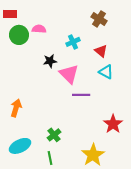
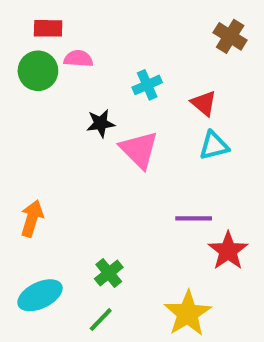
red rectangle: (10, 14) -> (48, 28), moved
brown cross: (99, 19) -> (230, 36), moved
cyan triangle: (106, 72) -> (214, 146), turned -42
purple line: (81, 95) -> (194, 218), moved
green line: (50, 158) -> (101, 320), turned 56

